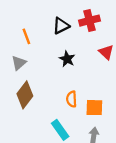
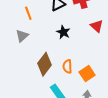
brown diamond: (25, 95) -> (44, 64), moved
orange square: (94, 108) -> (87, 74), turned -35

